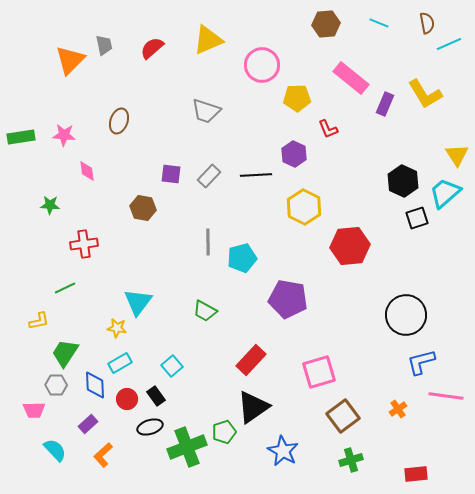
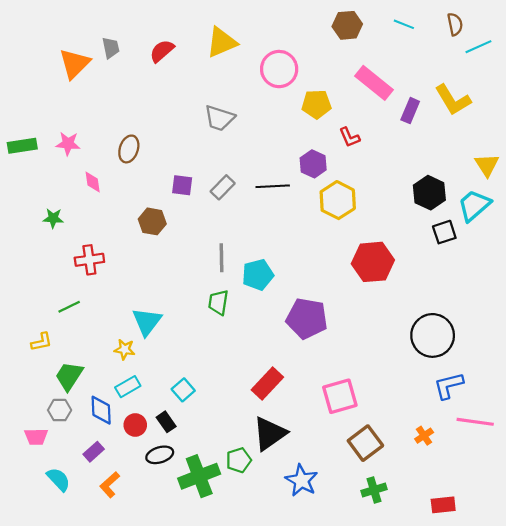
brown ellipse: (119, 121) -> (129, 149), moved
yellow hexagon: (304, 207) -> (338, 200), moved
green trapezoid: (205, 311) -> (218, 302), moved, turned 70

